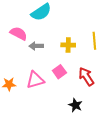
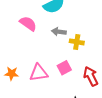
gray arrow: (36, 46) -> (59, 32), moved

